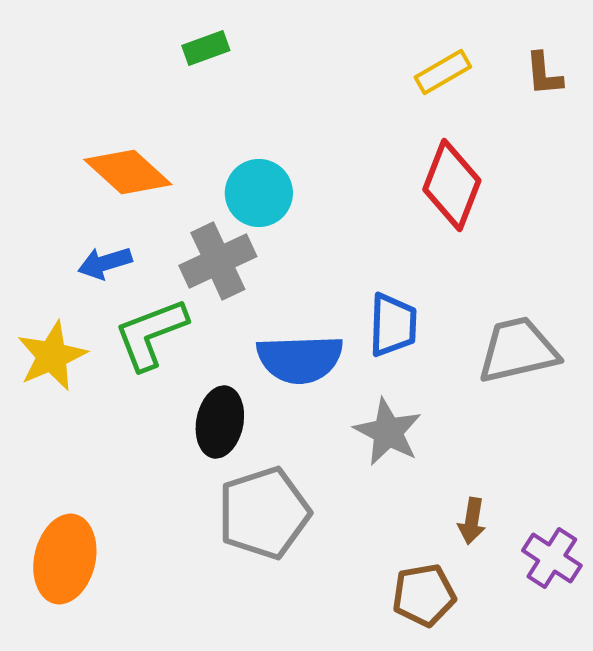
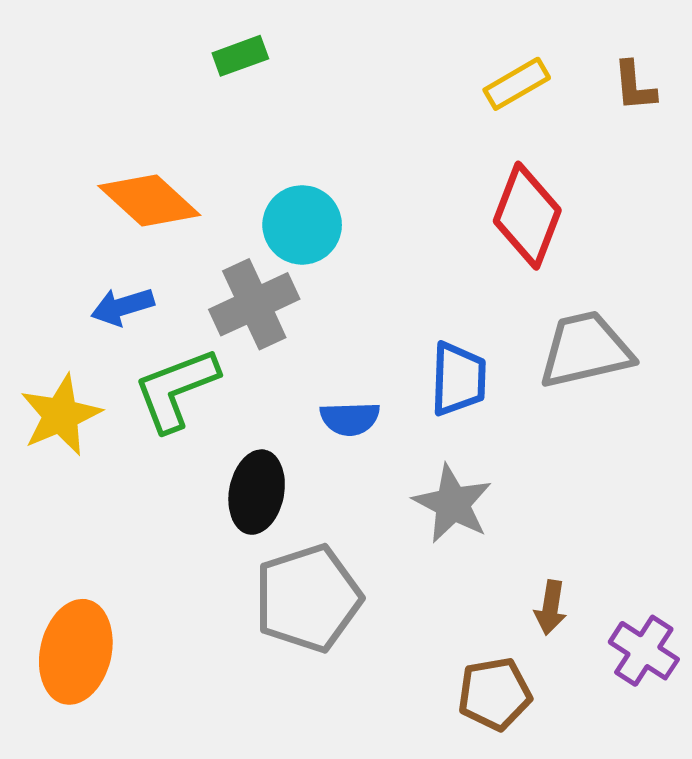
gray trapezoid: (518, 350) -> (586, 350), moved
blue semicircle: (300, 359) -> (350, 419), size x0.6

